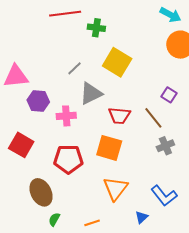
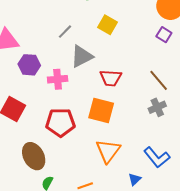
yellow square: (117, 62) -> (107, 25), size x0.7
purple square: (169, 95) -> (164, 35), moved
brown line: (153, 118) -> (159, 80), moved

